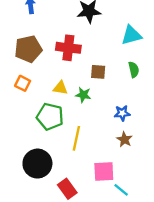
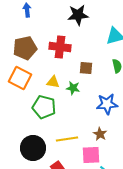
orange square: (23, 83) -> (20, 78), size x1.6
blue star: (122, 113) -> (107, 104), size x1.5
yellow line: (76, 138) -> (67, 139), moved, turned 70
brown star: (124, 139) -> (100, 134), moved

